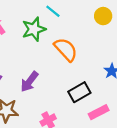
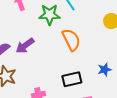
purple arrow: (29, 82) -> (25, 46), moved

